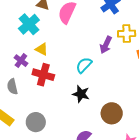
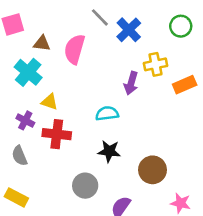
cyan semicircle: (84, 65) -> (107, 114), turned 48
gray circle: (36, 122) -> (85, 186), moved

